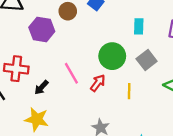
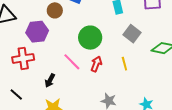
green circle: (112, 56) -> (90, 38), moved
red cross: (16, 69) -> (23, 58), moved

